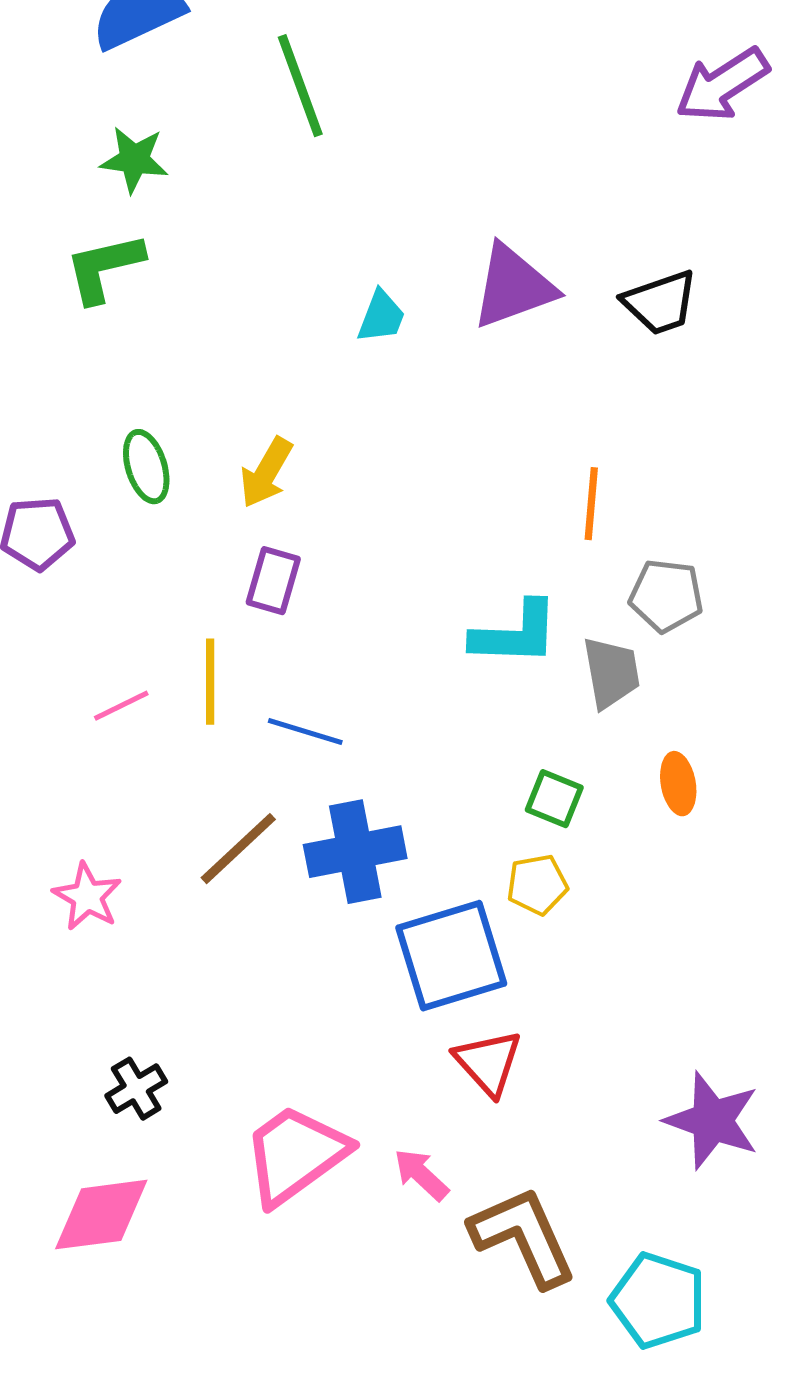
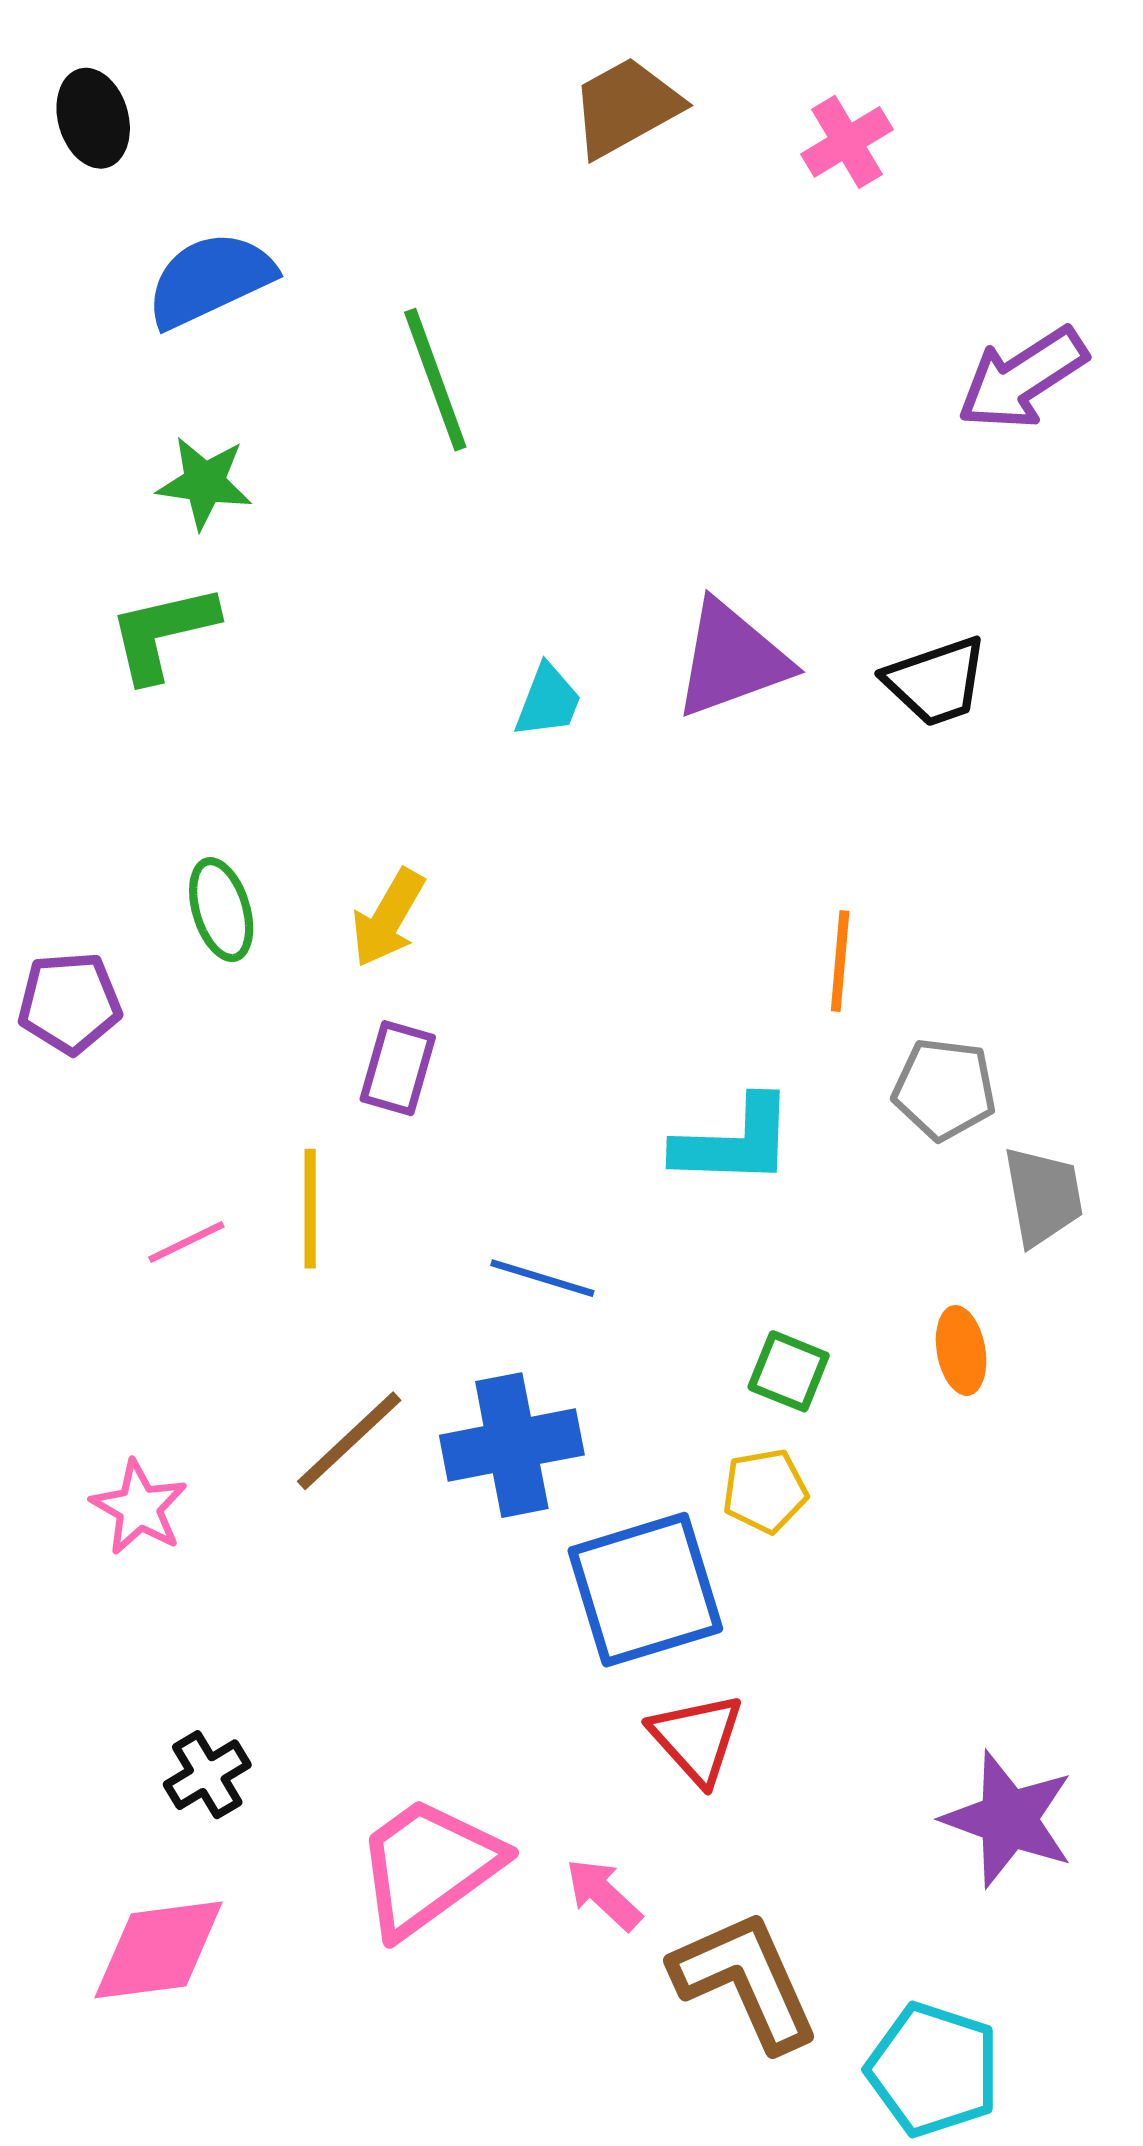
gray trapezoid: (611, 673) -> (1043, 1196), moved
blue line: (305, 732) -> (542, 1278), moved

